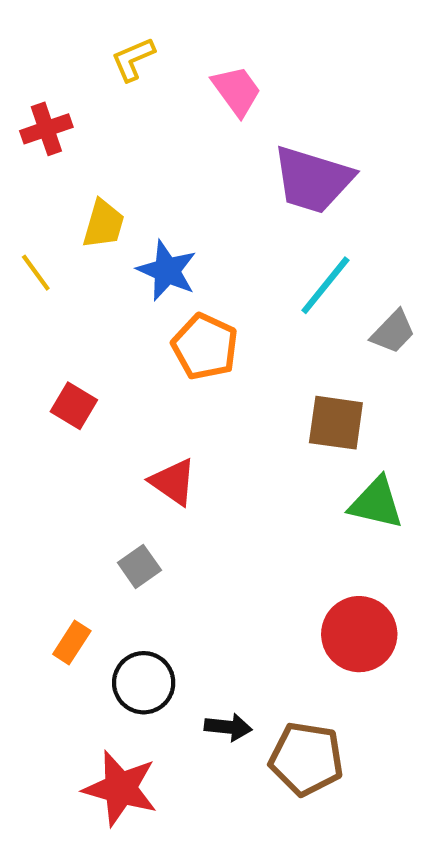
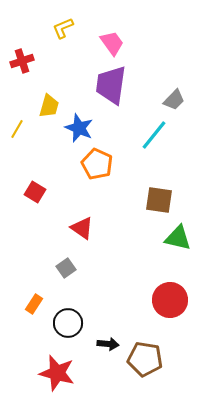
purple trapezoid: (313, 180) -> (111, 85), moved, turned 81
yellow line: (36, 273) -> (17, 129), turned 66
gray trapezoid: (393, 332) -> (174, 100), moved

